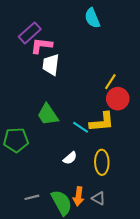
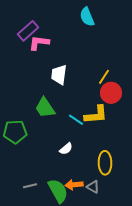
white trapezoid: (51, 65) -> (59, 75), moved
yellow ellipse: (102, 162) -> (105, 163), moved
orange arrow: (78, 196) -> (74, 185), turned 78

